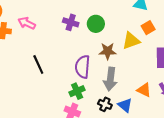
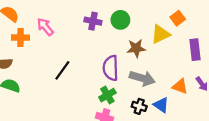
pink arrow: (27, 23) -> (45, 27), turned 30
black line: (38, 65) -> (62, 70), turned 66
gray arrow: (110, 79) -> (142, 78), turned -75

